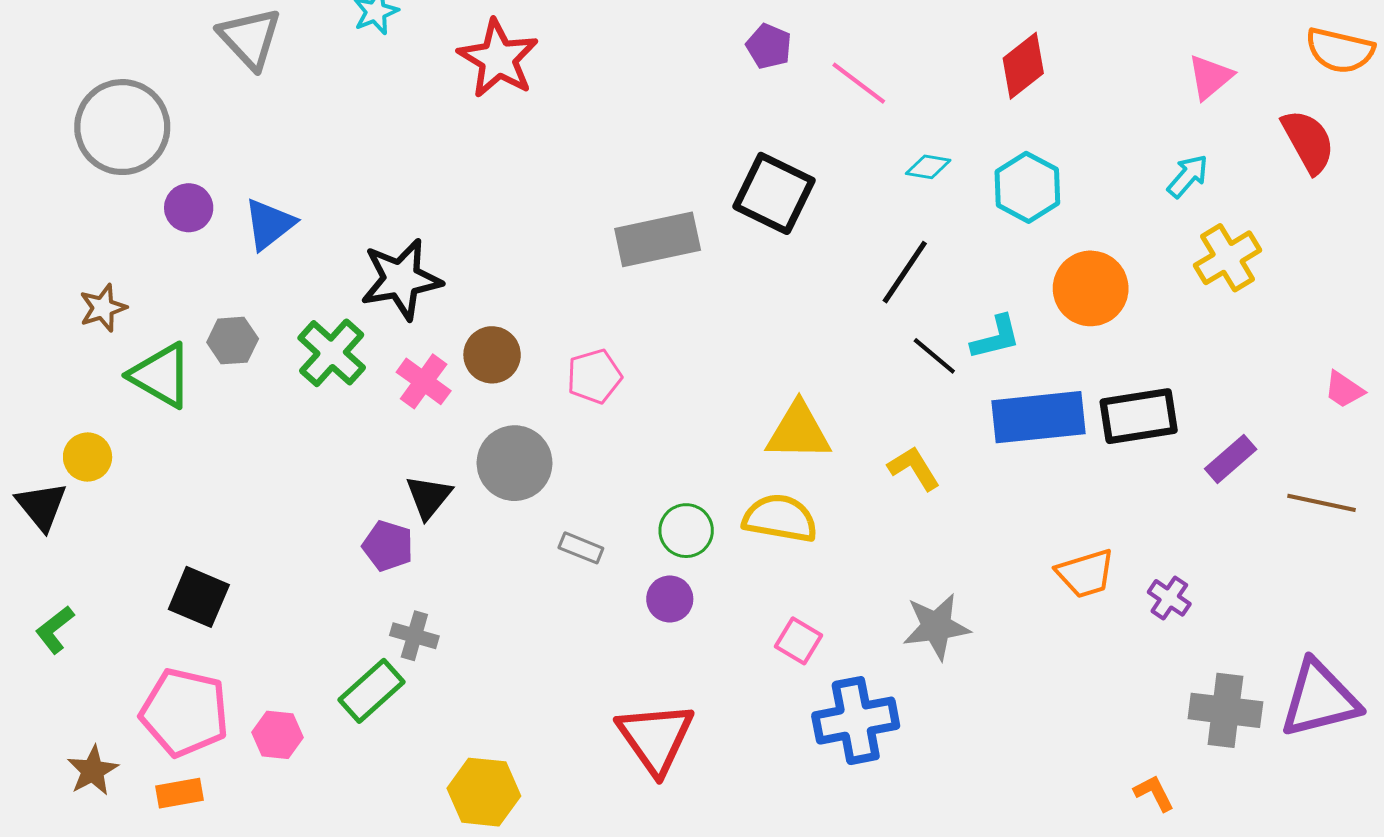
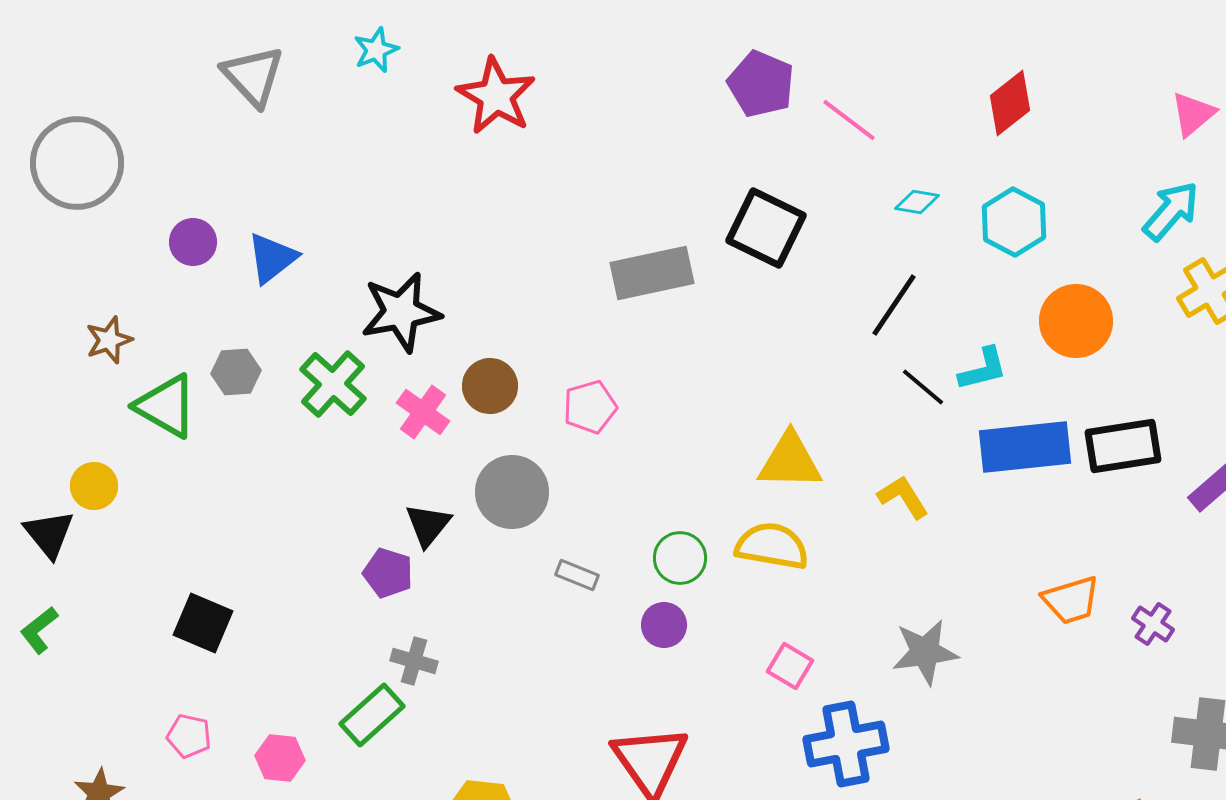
purple pentagon: (769, 46) -> (761, 84), size x1.5
gray circle: (122, 127) -> (77, 163), moved
cyan arrow: (1188, 176) -> (1171, 211), size x1.4
green L-shape: (55, 630) -> (39, 630), moved
pink pentagon: (185, 712) -> (189, 736), size x0.5

